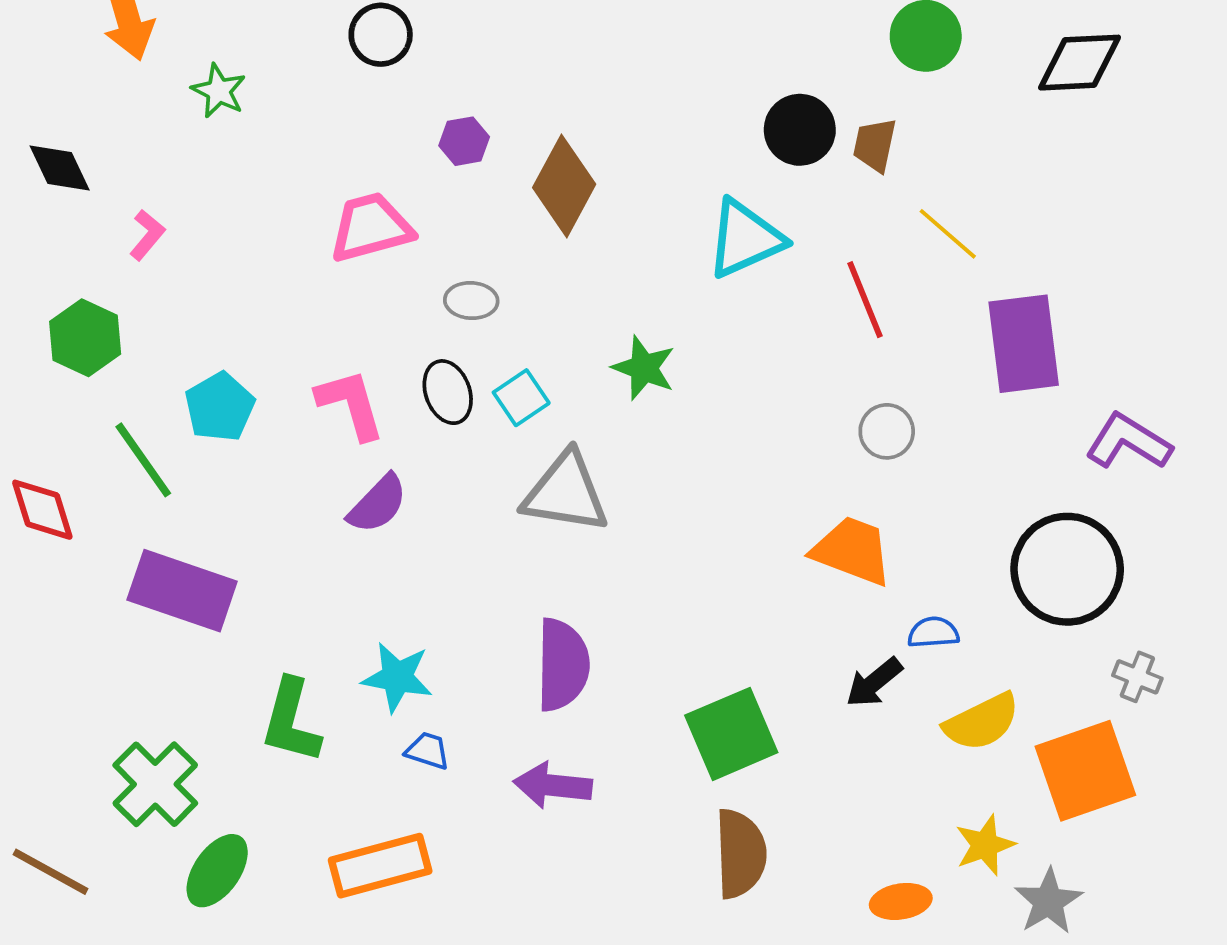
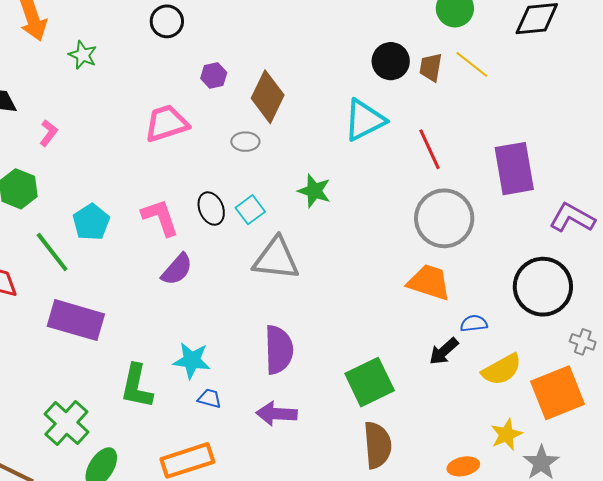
yellow line: (948, 234) -> (472, 64), moved
gray ellipse: (471, 301) -> (245, 142), moved
gray circle: (887, 431) -> (444, 218), size x2.0

